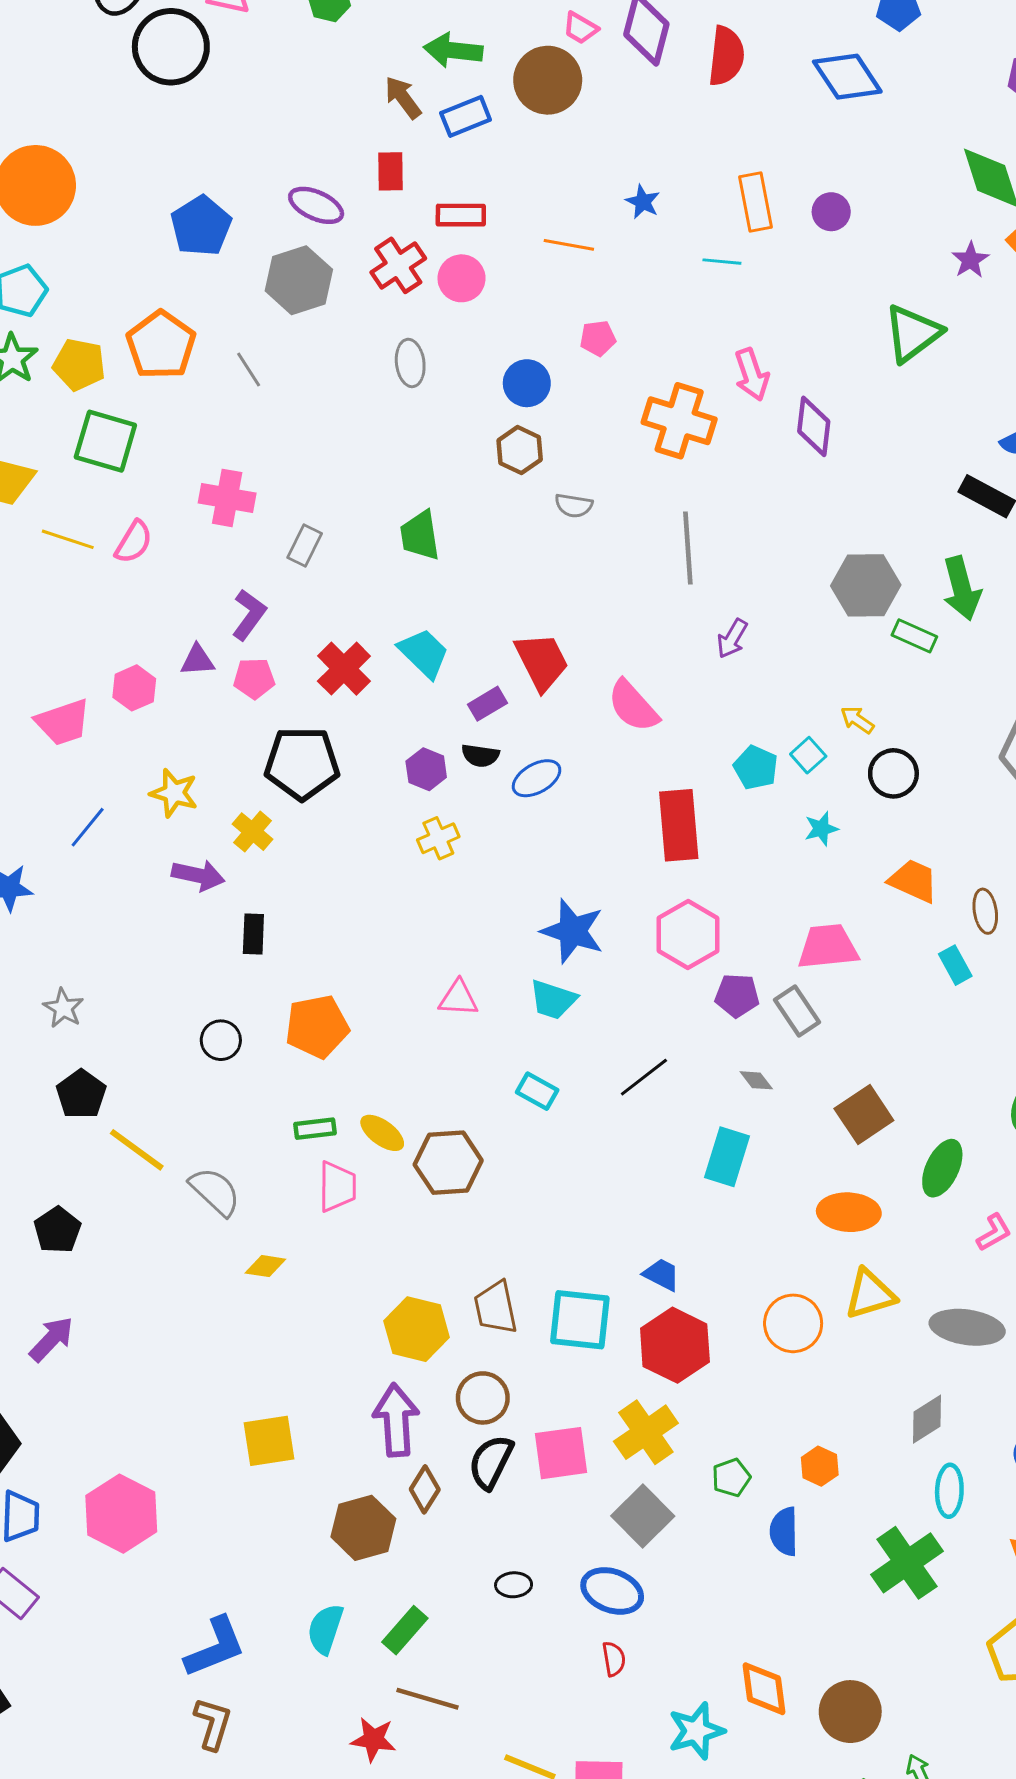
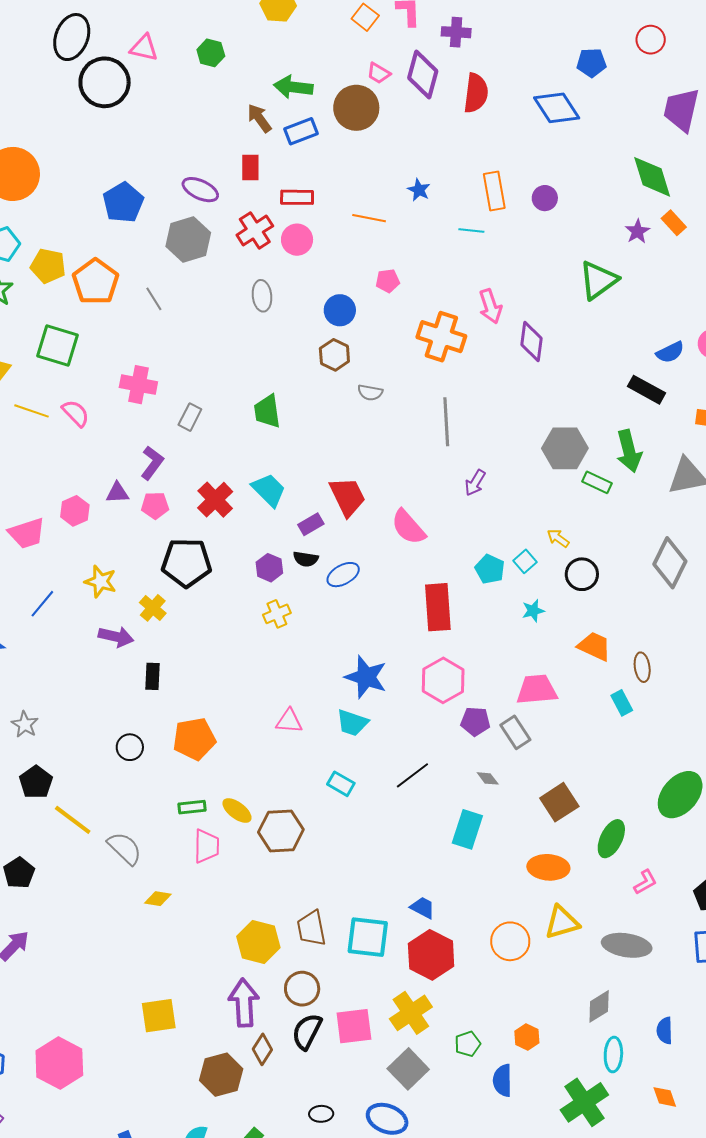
yellow pentagon: (79, 365) -> (48, 266), moved
pink semicircle: (134, 542) -> (76, 413), turned -76

